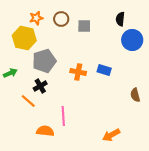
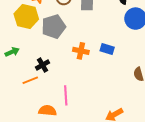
gray pentagon: (44, 61) -> (54, 27), moved
orange line: (28, 101) -> (30, 80), turned -63

